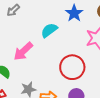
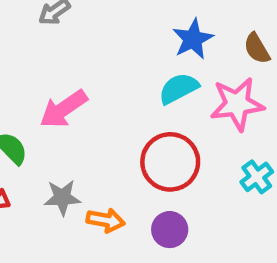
cyan semicircle: (49, 30) -> (179, 88), moved

